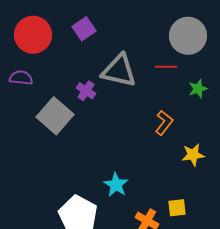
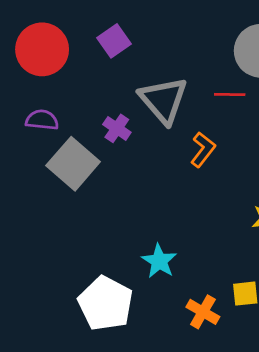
gray triangle: (119, 71) -> (163, 100), turned 36
purple semicircle: (21, 78) -> (42, 120), moved
orange L-shape: (164, 123) -> (203, 150), moved

